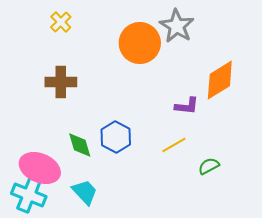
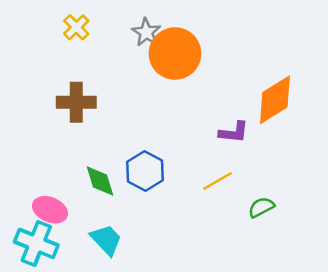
gray star: (177, 26) -> (146, 32), moved, size x0.7
pink ellipse: (40, 168) -> (50, 210), size x0.7

